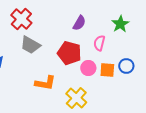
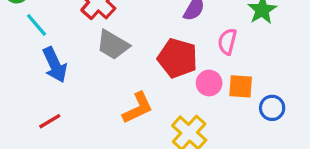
blue circle: (126, 66) -> (272, 108), moved
orange L-shape: (45, 83) -> (138, 108), turned -35

